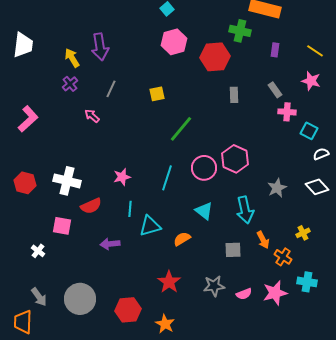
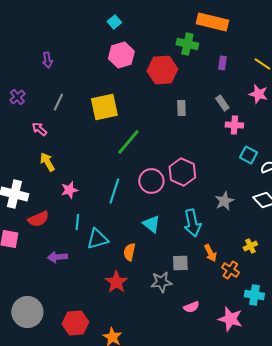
purple arrow: (100, 47) -> (47, 60), size x0.6
yellow arrow: (72, 58) -> (47, 162), moved
yellow square: (157, 94) -> (104, 107), size x1.8
cyan square: (309, 131) -> (248, 155), moved
orange semicircle: (182, 239) -> (129, 252), turned -48
red star: (169, 282) -> (116, 282), moved
gray star: (214, 286) -> (161, 282), moved
pink star: (275, 293) -> (230, 319), moved, turned 30

